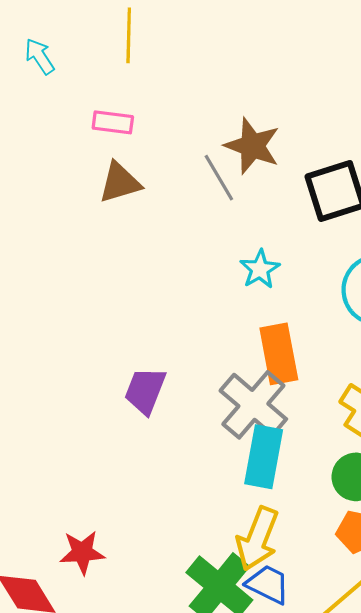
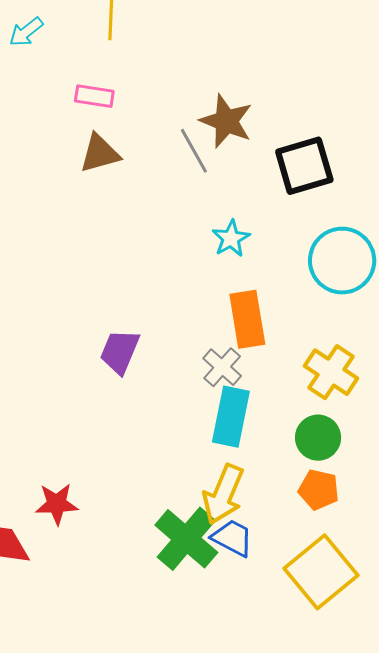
cyan arrow: (40, 56) -> (26, 32), turned -96
gray cross: (253, 405) -> (222, 367), size x0.6

